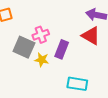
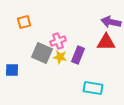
red triangle: (91, 36) -> (106, 42), turned -30
yellow star: (42, 60) -> (60, 57), moved

